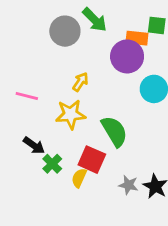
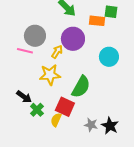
gray circle: (65, 31) -> (35, 36), moved
purple circle: (127, 56) -> (73, 39), moved
pink line: (27, 96) -> (25, 51), moved
green semicircle: (114, 131) -> (81, 87), turned 60

